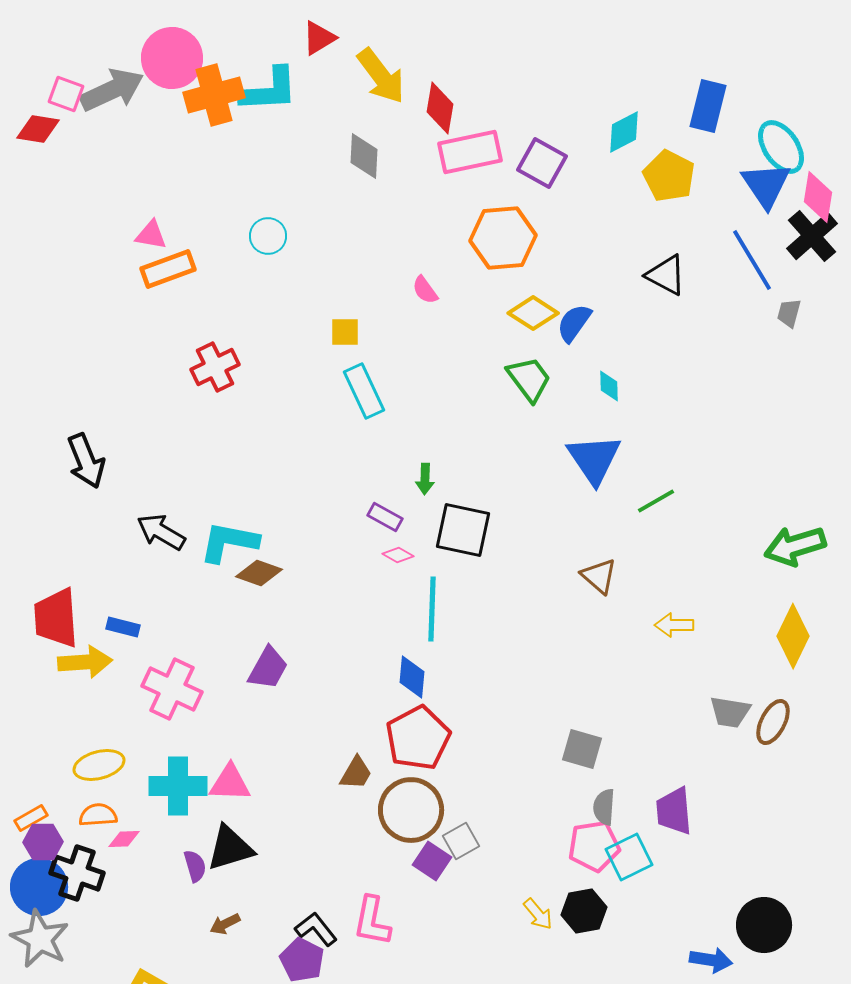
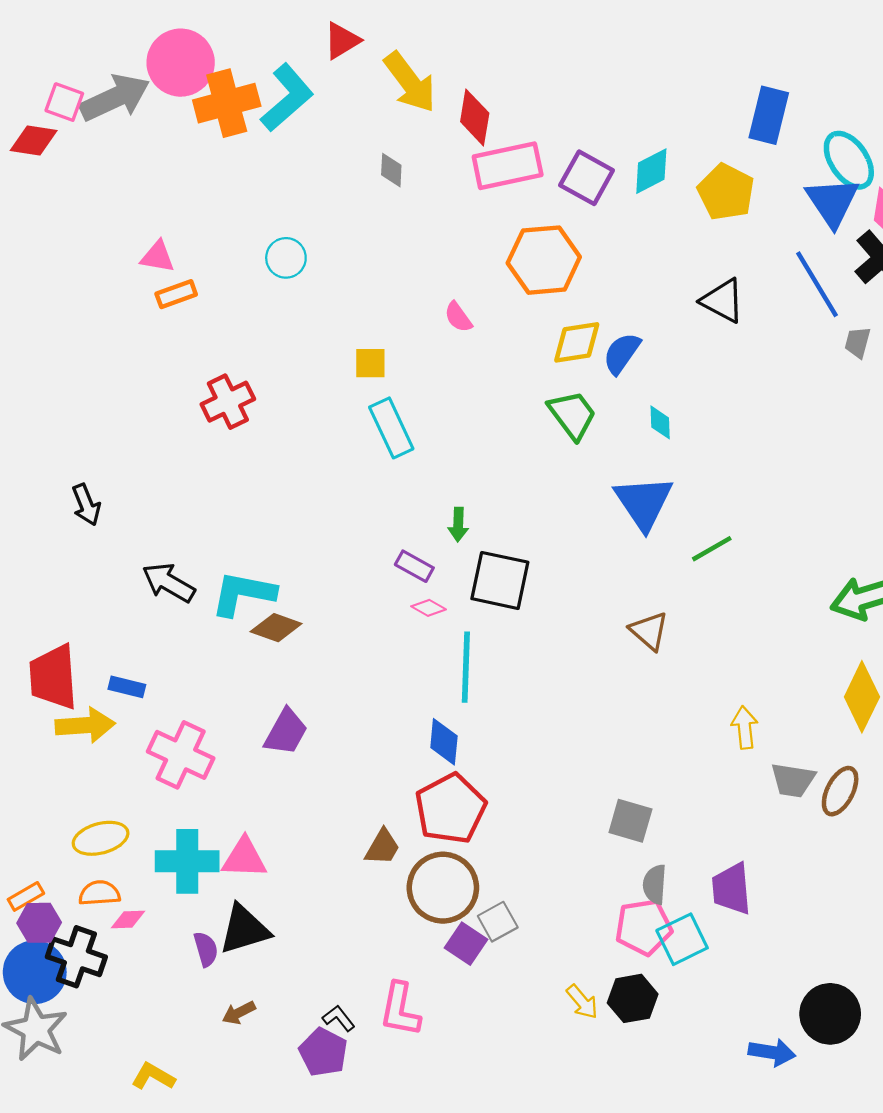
cyan L-shape: (269, 90) -> (287, 98), turned -38
cyan diamond: (624, 132) -> (651, 171), moved
gray diamond: (364, 156) -> (391, 170), size x0.7
orange rectangle: (168, 269) -> (176, 294), size x0.7
yellow diamond: (533, 313) -> (577, 342), turned -42
black arrow: (86, 461) -> (86, 505), size x0.7
yellow arrow: (674, 625) -> (745, 727), moved, turned 84
black L-shape: (316, 929) -> (339, 1018), size x0.7

